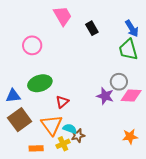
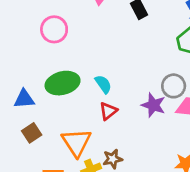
red triangle: (62, 102) -> (108, 111), moved
brown square: (20, 120) -> (32, 133), size x0.6
cyan semicircle: (70, 129) -> (103, 84), moved, turned 32

